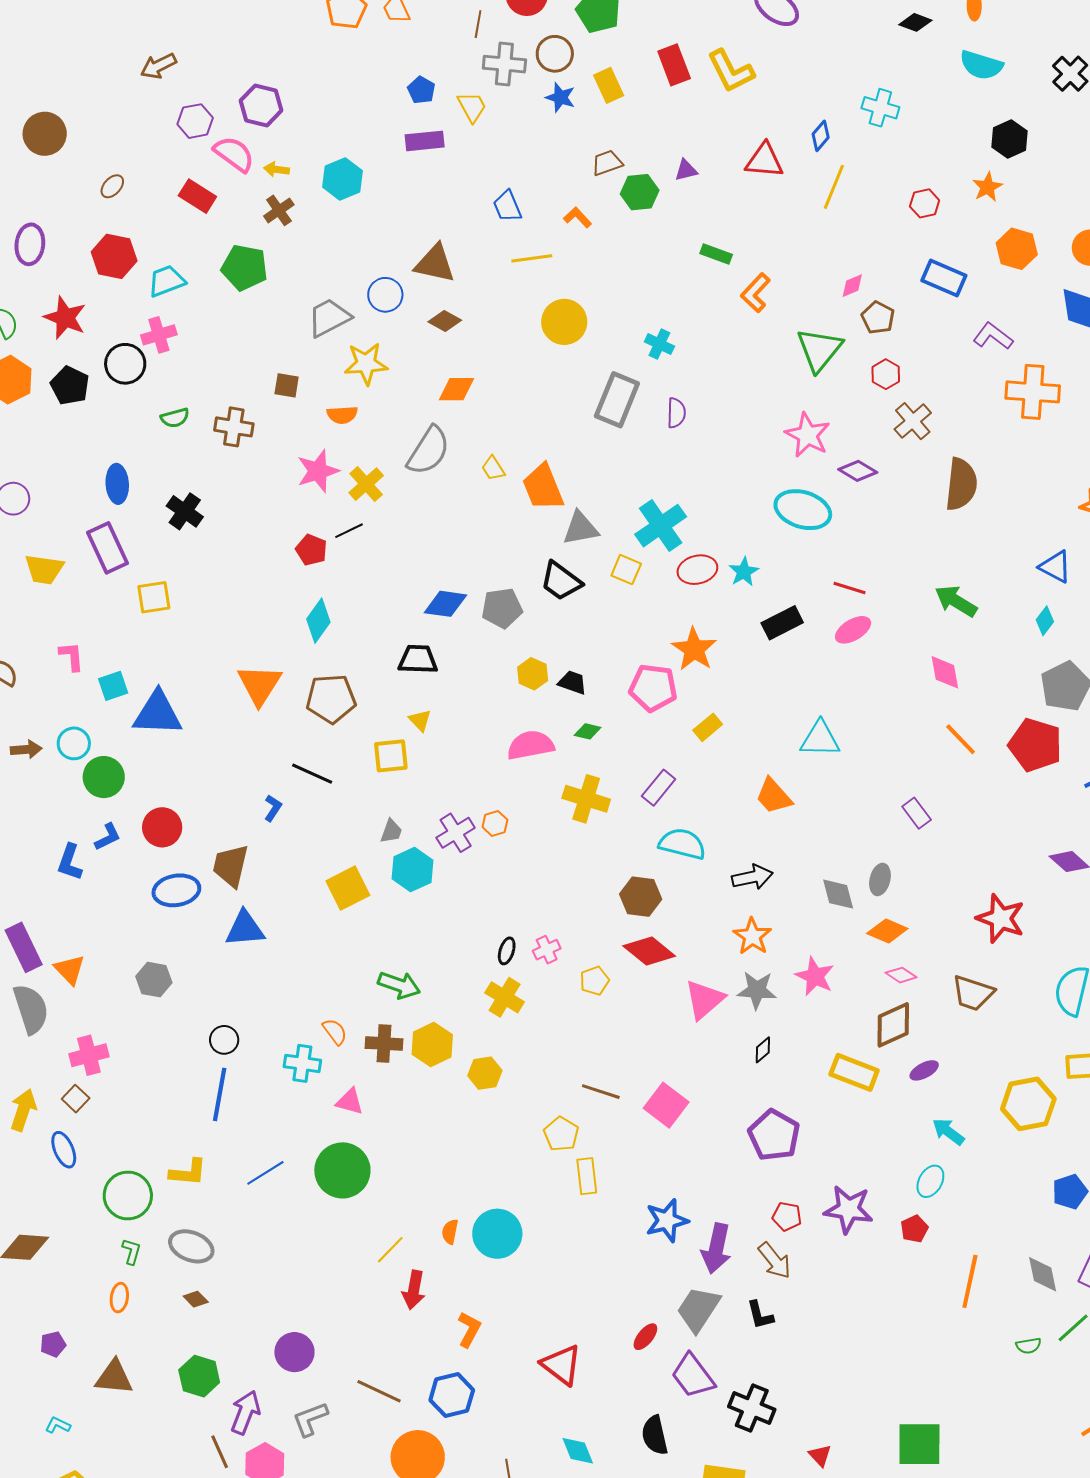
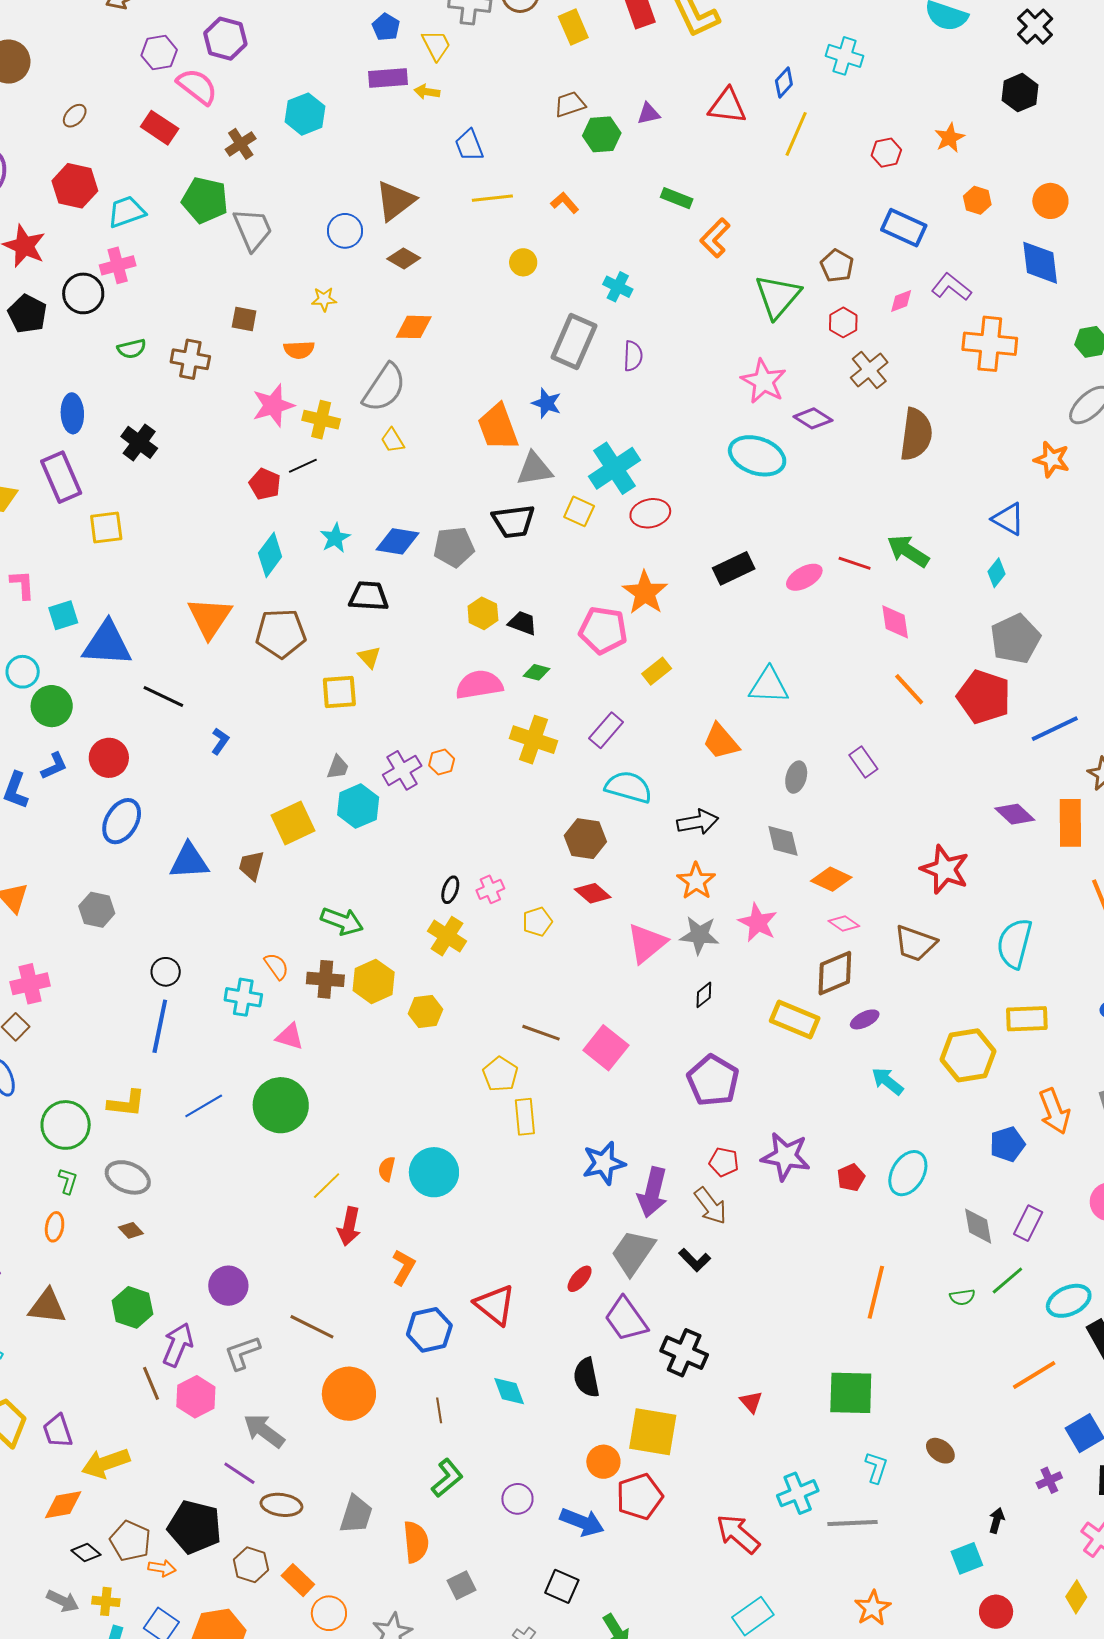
blue star: (560, 97) -> (547, 403), moved
black hexagon: (1009, 139) -> (1020, 93), moved
yellow arrow: (276, 169) -> (427, 92), moved
orange L-shape: (578, 217) -> (565, 203), moved
orange hexagon: (1017, 249) -> (977, 200), size x0.7
brown triangle: (435, 264) -> (395, 201), turned -51
pink diamond: (852, 286) -> (901, 301), moved
gray trapezoid: (329, 318) -> (253, 229), moved, turned 93
yellow circle: (564, 322) -> (523, 262), size x0.6
yellow star: (366, 364) -> (324, 299), size x0.6
yellow trapezoid: (493, 468) -> (393, 440), moved
yellow cross: (366, 484) -> (321, 420), turned -36
cyan star: (744, 572) -> (335, 538), moved
black trapezoid: (561, 581) -> (514, 521), turned -45
red line: (850, 588) -> (855, 563), moved
black line: (312, 774) -> (163, 696), moved
brown trapezoid: (231, 866) -> (251, 866), moved, size x0.7
gray ellipse: (880, 879) -> (796, 777), moved
blue ellipse: (176, 890) -> (122, 821), turned -51
red diamond: (649, 951) -> (593, 893), size x0.7
cyan ellipse: (930, 1181) -> (908, 1173), moved, size x1.4
orange line: (970, 1281) -> (876, 1292), moved
black L-shape: (760, 1315) -> (695, 1260), turned -32
blue hexagon: (452, 1395) -> (429, 1330), moved

